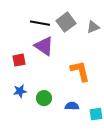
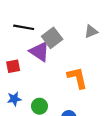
gray square: (66, 22) -> (52, 38), moved
black line: (40, 23) -> (24, 27), moved

